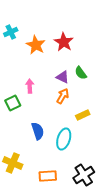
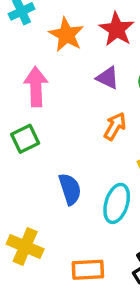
purple triangle: (63, 77) -> (108, 78), moved
pink arrow: (30, 86) -> (36, 87), moved, size x1.5

